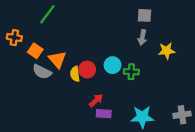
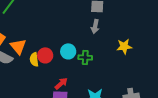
yellow star: (167, 51) -> (124, 46), moved
red arrow: (96, 100) -> (61, 83), moved

